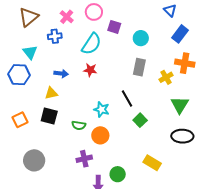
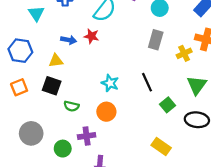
red star: (90, 70) -> (91, 36), moved
blue hexagon: (19, 75) -> (20, 51), moved
black line: (127, 99) -> (147, 82), moved
green square: (140, 120) -> (168, 105), moved
green semicircle: (79, 125) -> (71, 106), moved
green circle: (118, 174) -> (63, 149), moved

